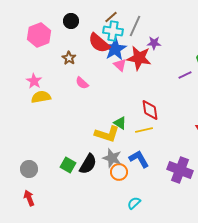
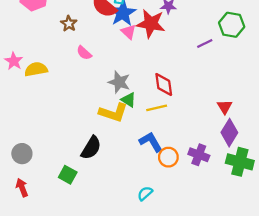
pink star: (34, 81) -> (14, 61), moved
gray star: (112, 158) -> (119, 82), moved
green square: (68, 165) -> (68, 175), moved
purple cross: (180, 170) -> (199, 155), size x0.7
orange circle: (119, 172) -> (168, 157), moved

